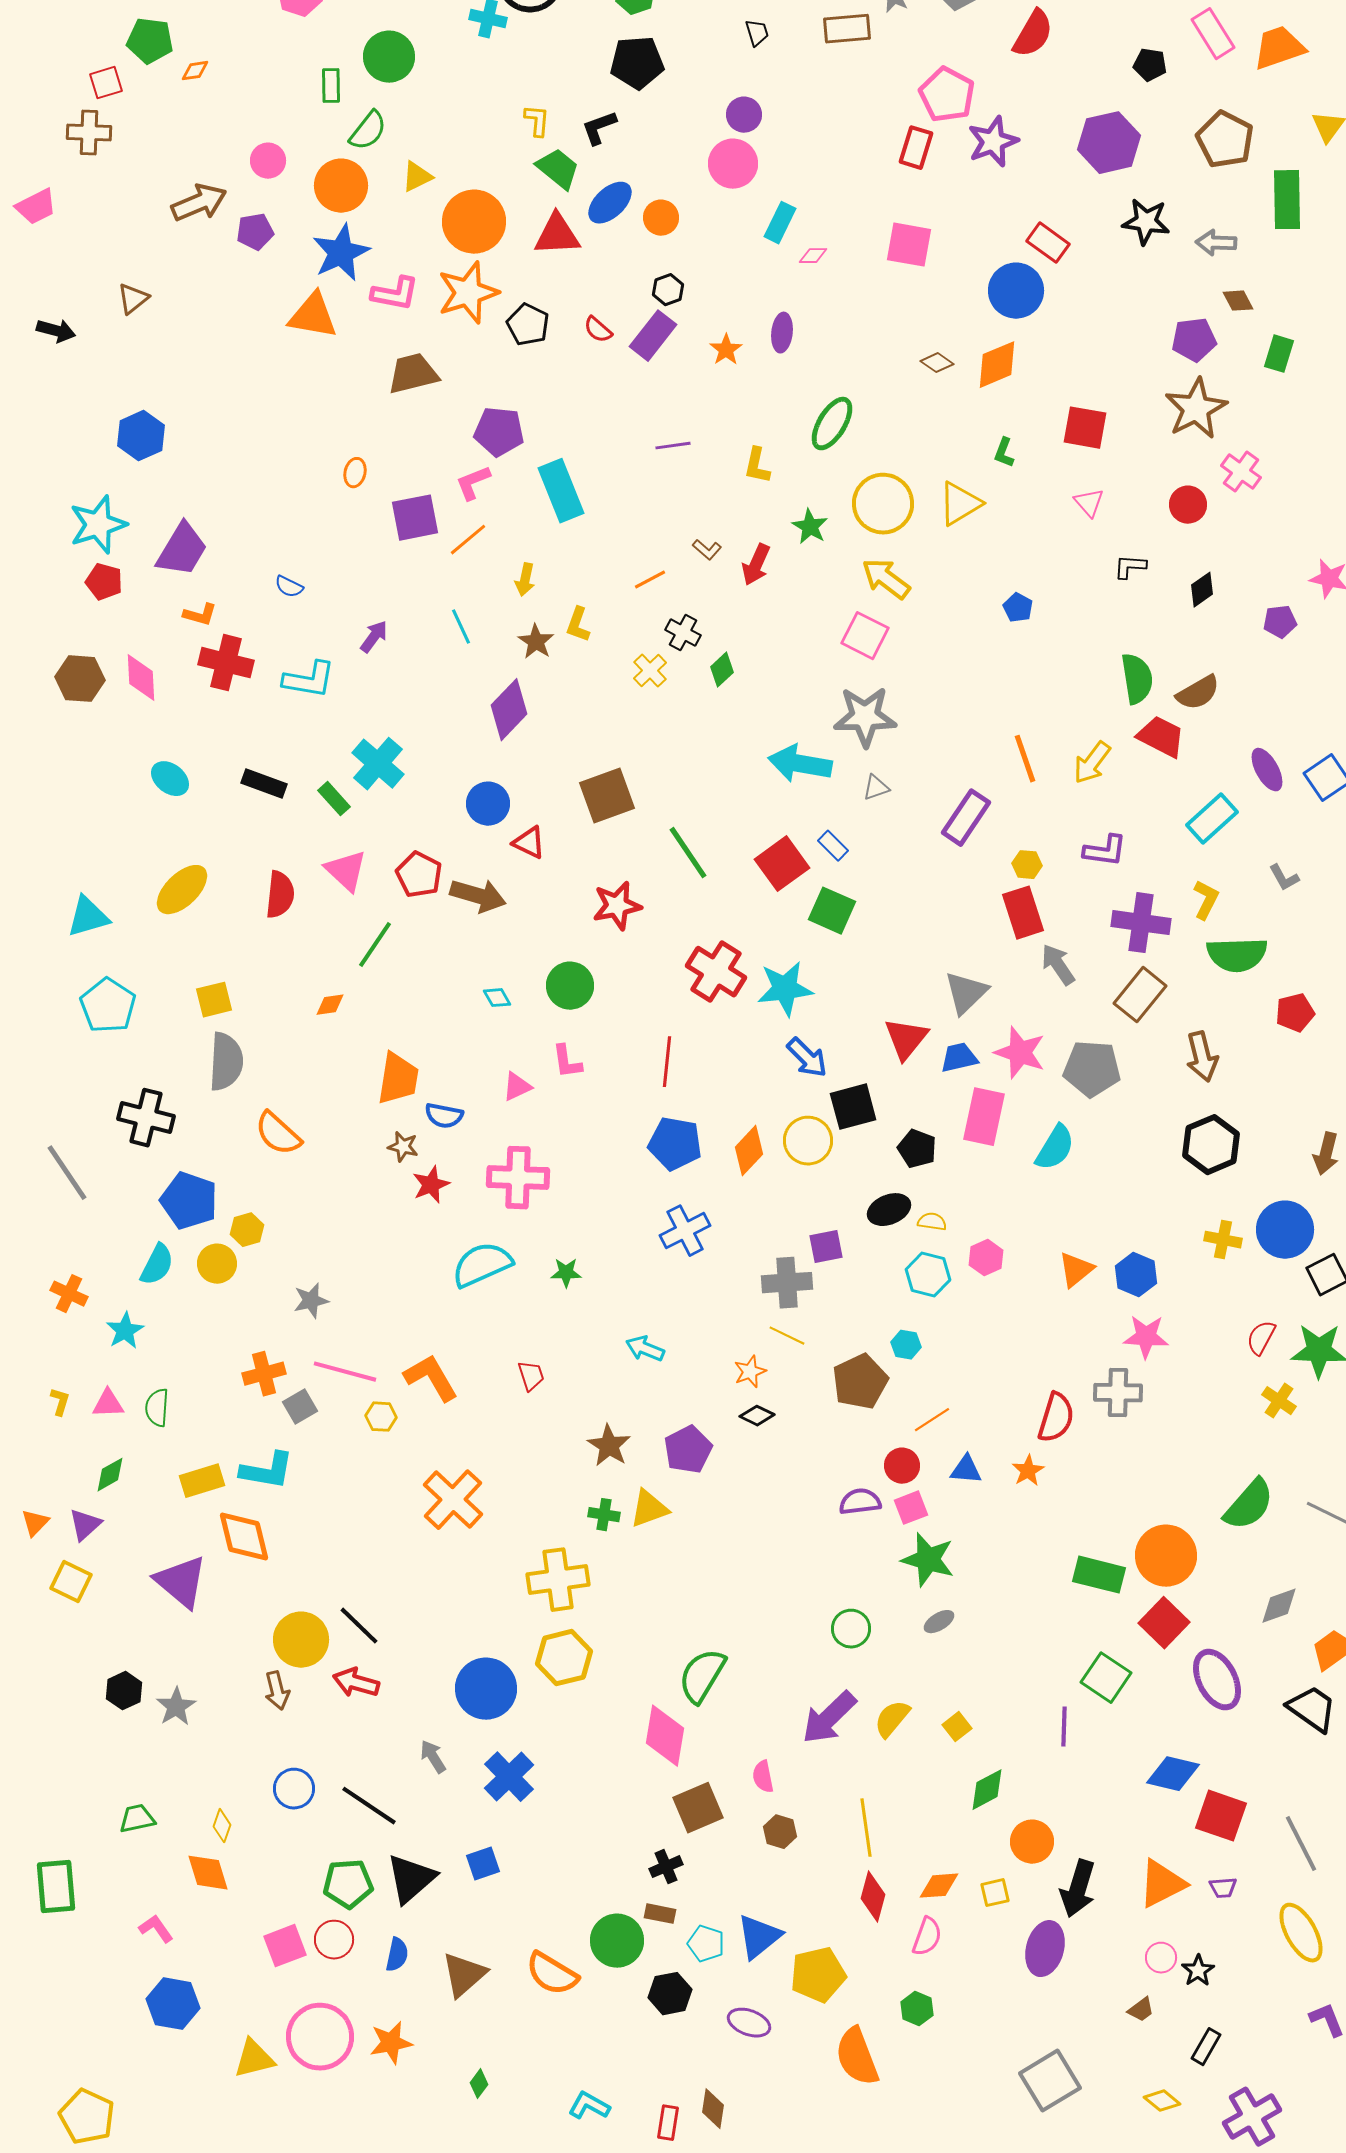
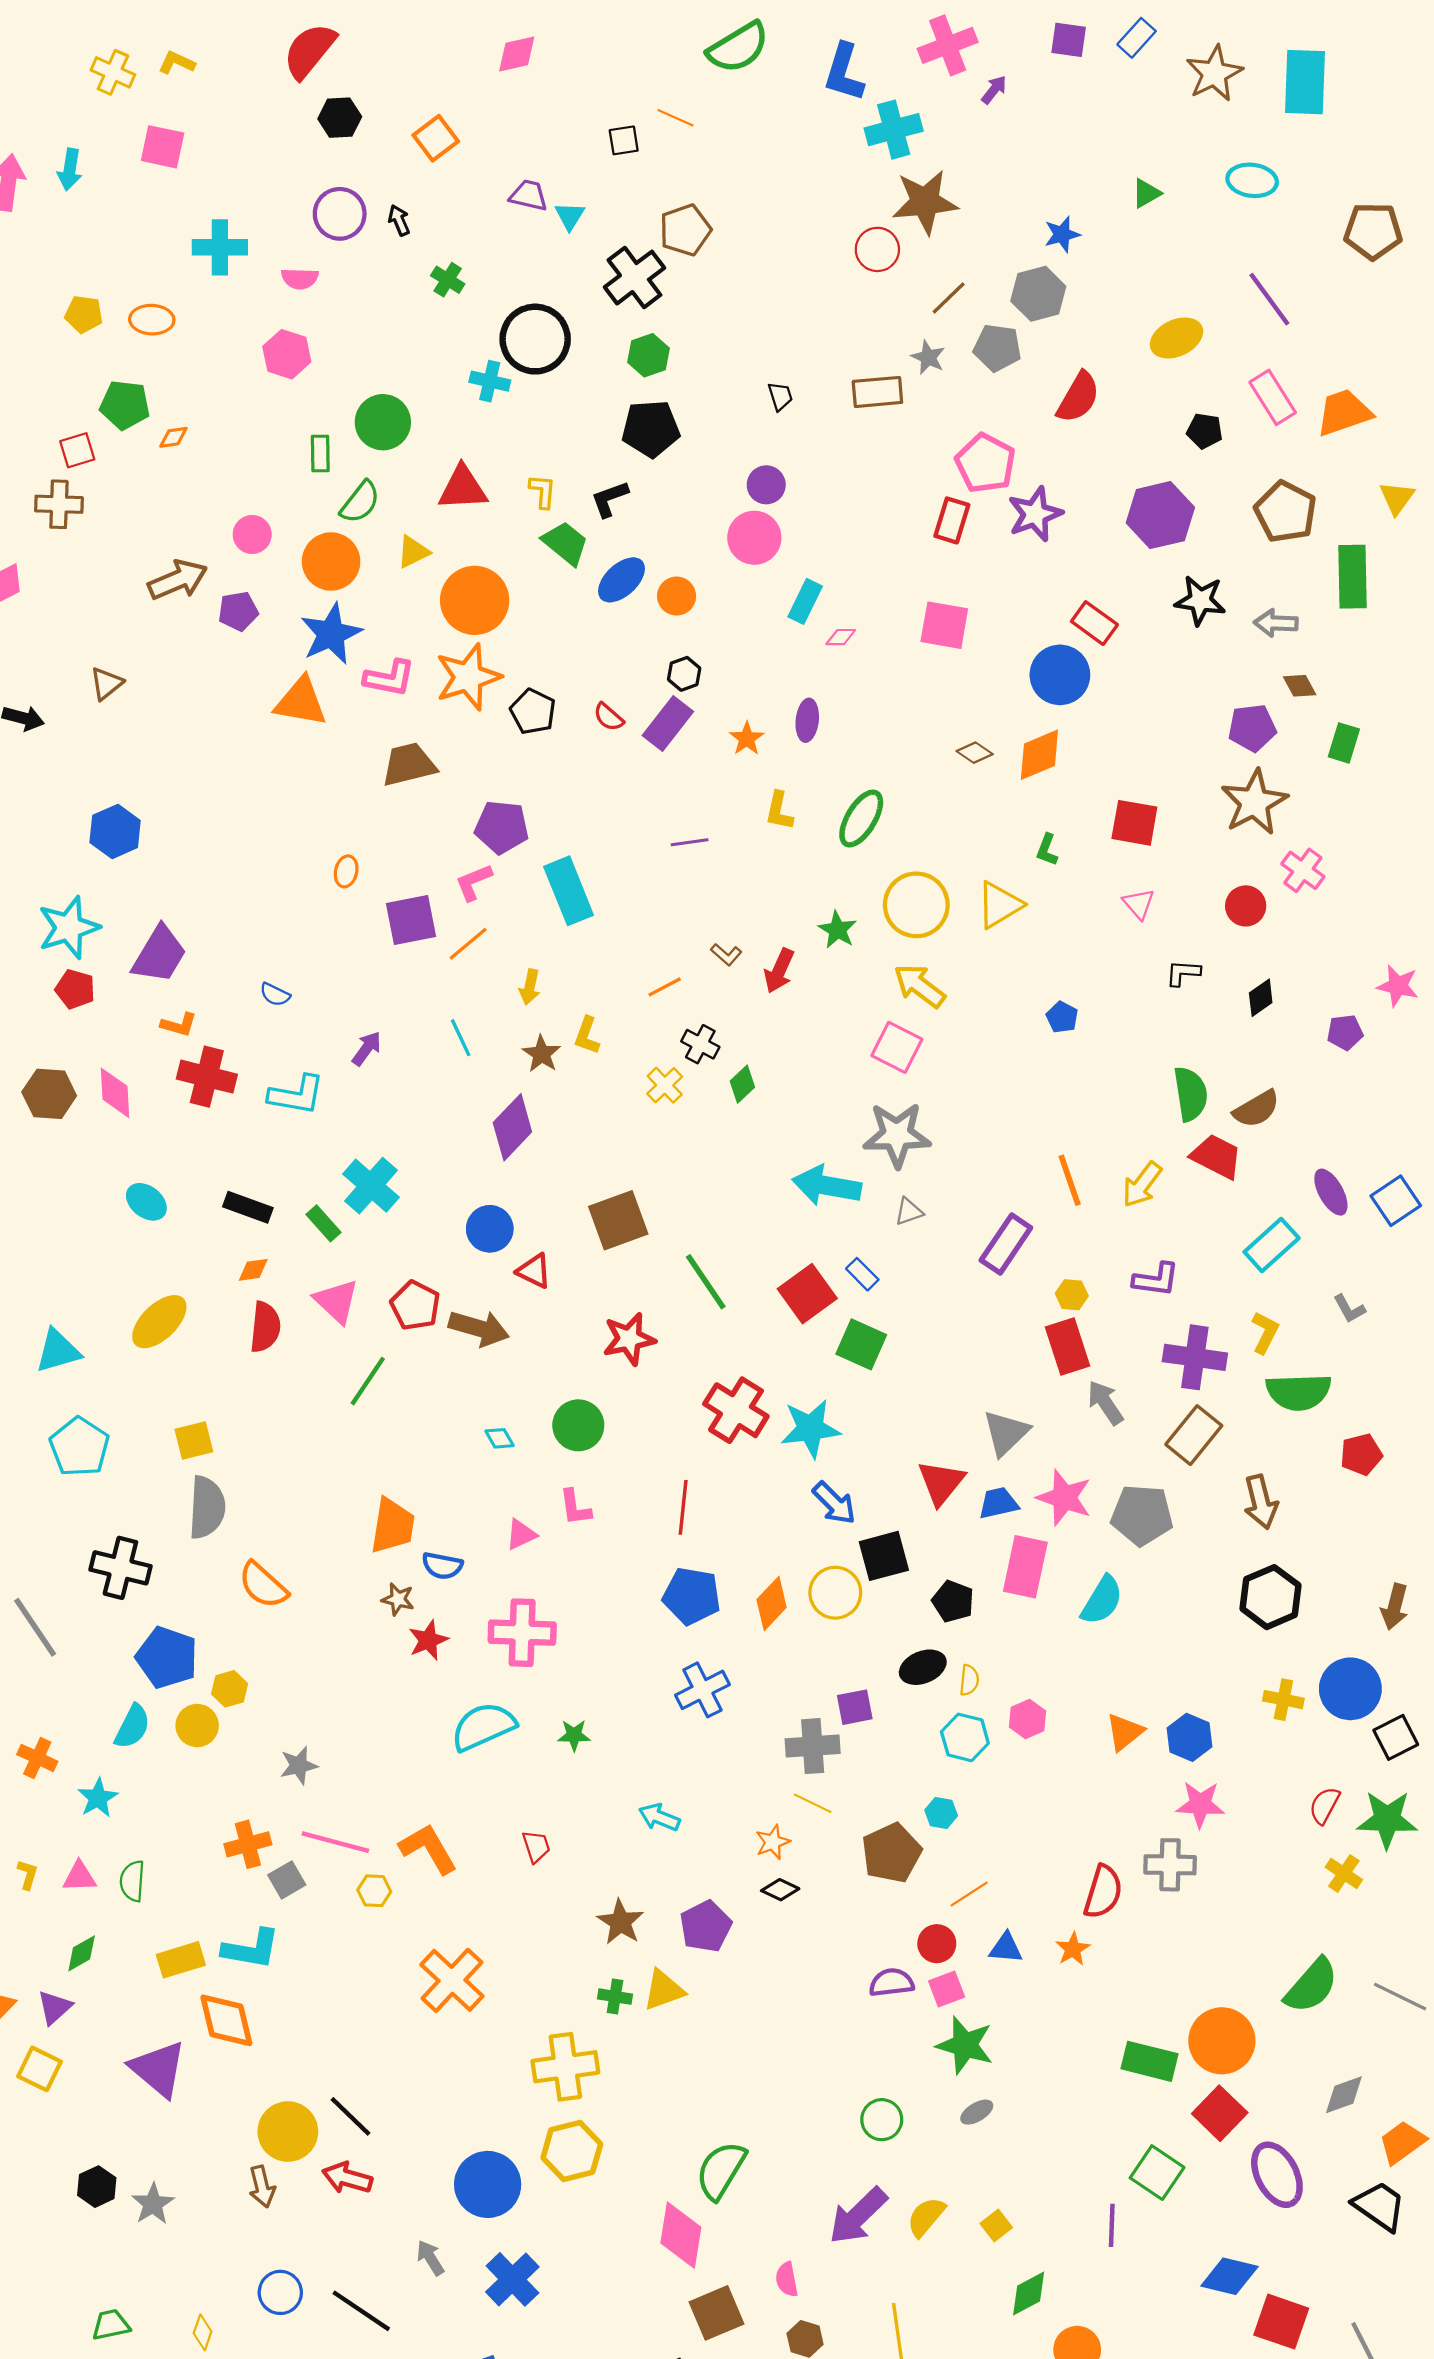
red triangle: (557, 235) -> (463, 488), moved
yellow L-shape: (757, 466) -> (779, 811), moved
orange diamond: (330, 1005) -> (253, 1270), moved
yellow semicircle: (932, 1222) -> (969, 1680), turned 88

